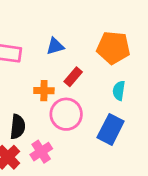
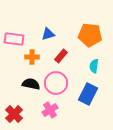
orange cross: (44, 91) -> (32, 57), moved
black semicircle: (18, 127) -> (31, 84), moved, turned -84
pink cross: (41, 152) -> (50, 110), moved

